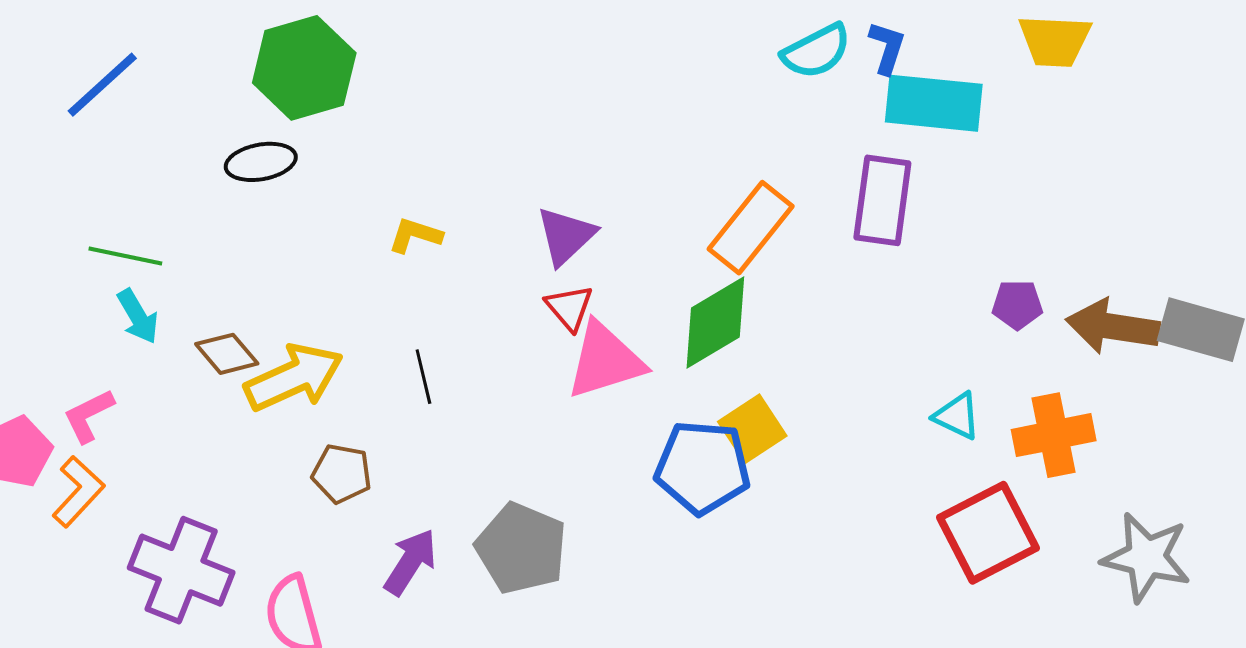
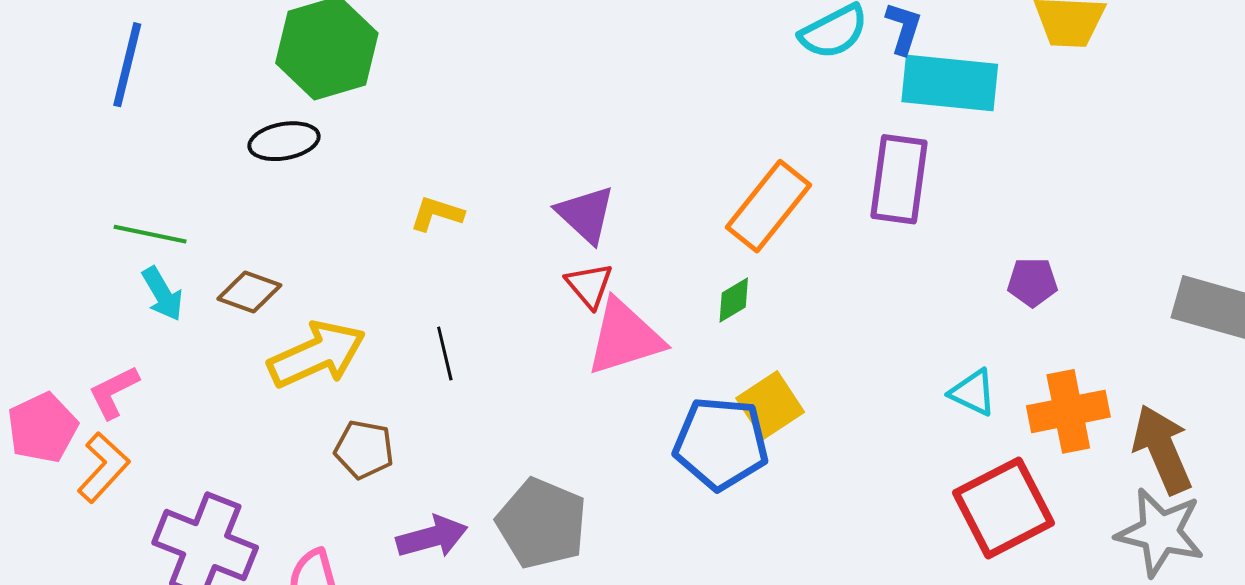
blue line: (102, 85) -> (127, 65), turned -34
purple triangle: (566, 236) -> (586, 214), turned -34
green diamond: (715, 322) -> (734, 300), size x0.5
brown arrow: (1113, 327) -> (1162, 449), moved, turned 58
brown diamond: (227, 354) -> (249, 292), moved, turned -30
purple arrow: (410, 562) -> (432, 537), turned 42

